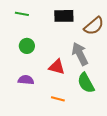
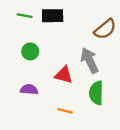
black rectangle: (64, 16) -> (53, 16), moved
green semicircle: (86, 83) -> (96, 93), turned 30

